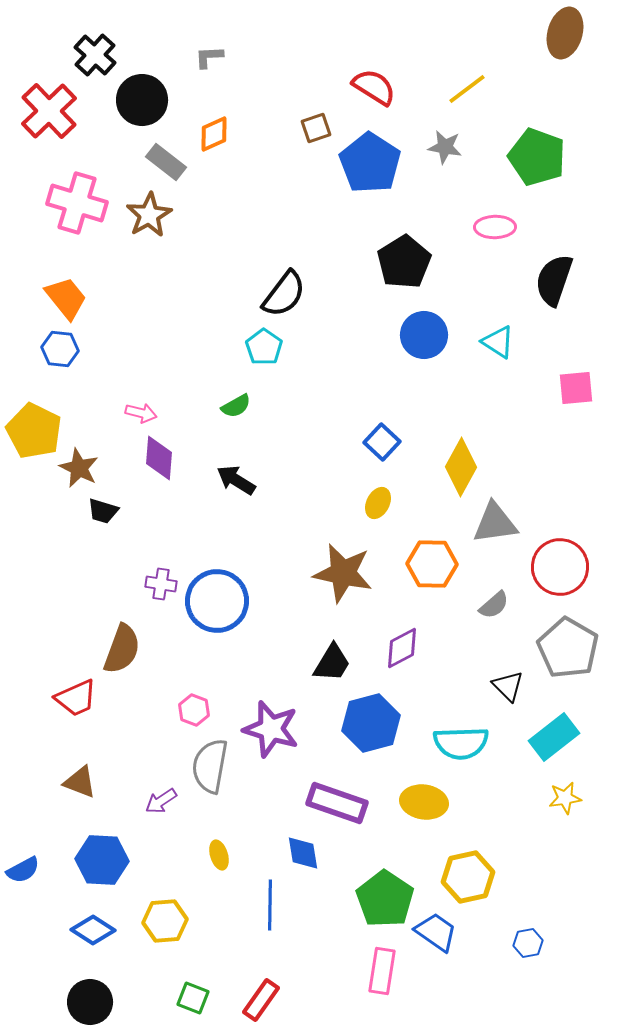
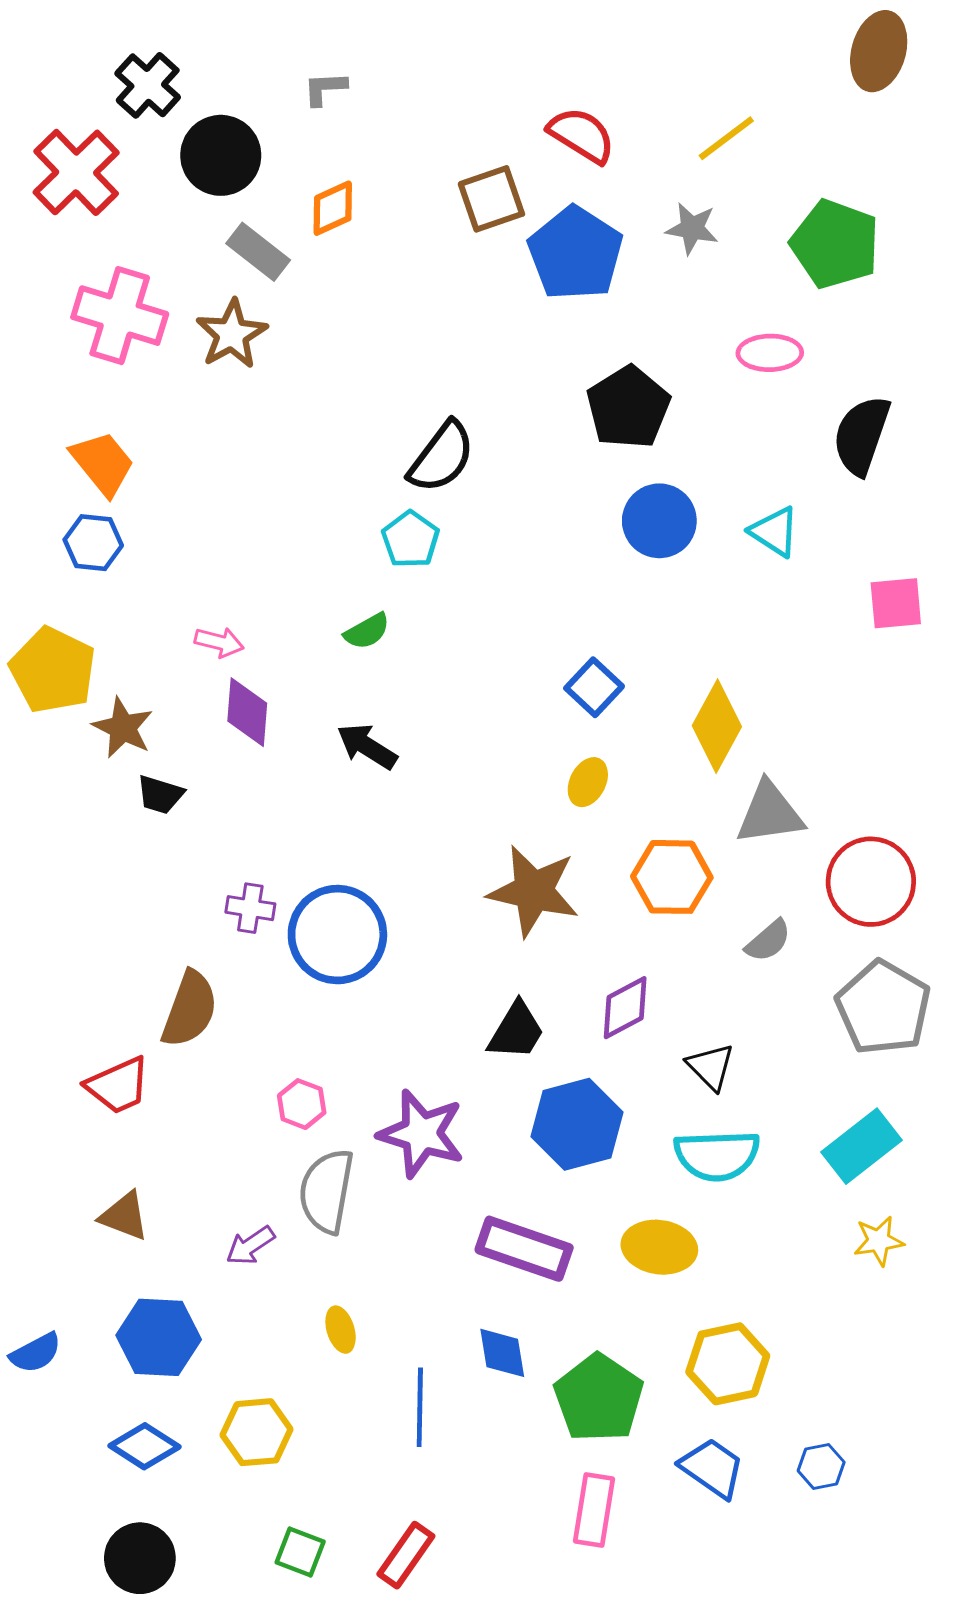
brown square: (316, 128) -> (491, 199), size x1.4
black triangle: (508, 686) -> (711, 1067), moved
blue diamond: (303, 853) -> (502, 1353), moved
blue trapezoid: (436, 932) -> (712, 1468), moved

